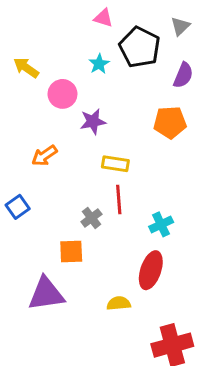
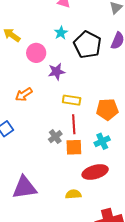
black pentagon: (140, 47) -> (88, 45), moved
orange pentagon: (170, 122) -> (107, 109), moved
orange square: (71, 251) -> (74, 147), moved
red ellipse: (151, 270) -> (95, 172), turned 55

